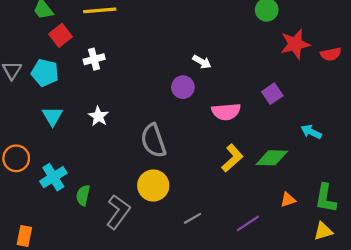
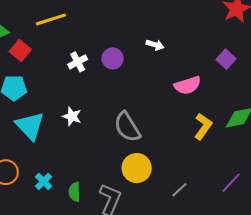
white cross: (94, 59) -> (78, 62), moved
purple circle: (183, 87) -> (113, 58), moved
cyan triangle: (52, 116) -> (30, 126), size x1.5
cyan cross: (53, 177) -> (44, 181), size x0.7

